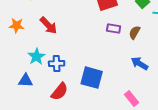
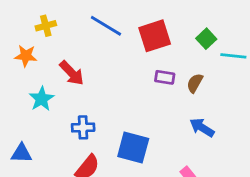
orange star: (17, 26) -> (26, 56), moved
cyan star: (37, 56) -> (42, 99), moved
blue triangle: (26, 80) -> (21, 153), moved

